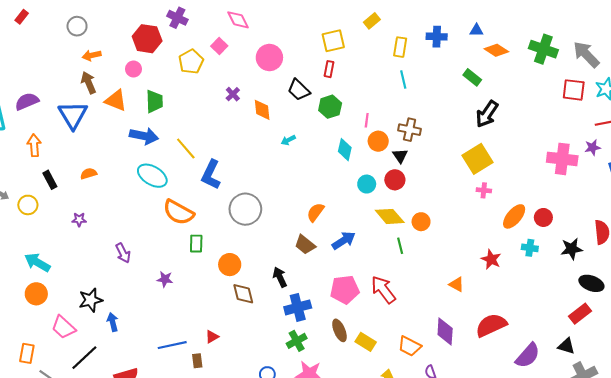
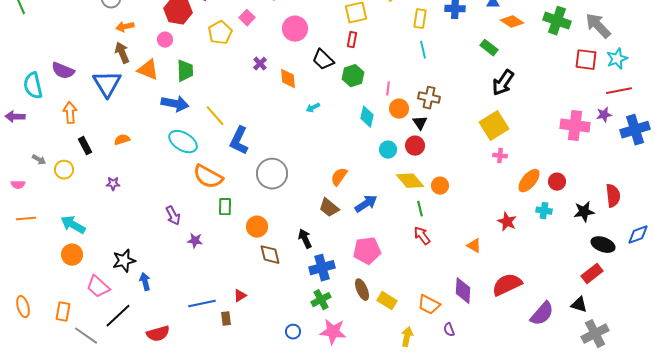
purple semicircle: (27, 101) -> (63, 71), turned -135
purple arrow: (123, 253) -> (173, 216), moved
red arrow: (383, 290) -> (422, 236), moved, size x0.7

